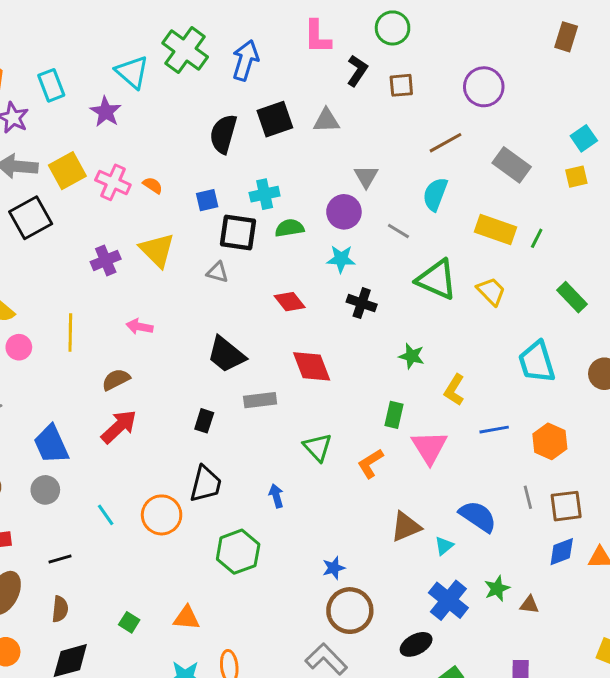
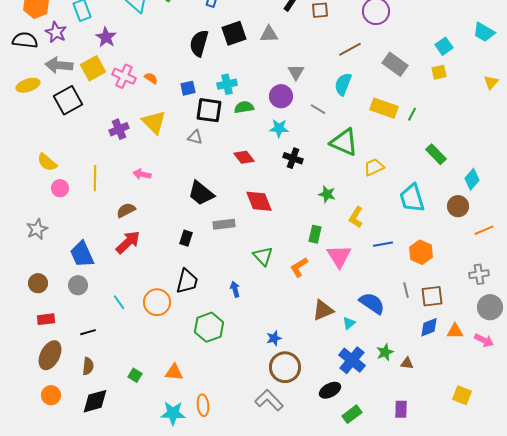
purple star: (106, 112) -> (106, 37), moved
yellow trapezoid: (491, 291) -> (374, 167), moved, turned -70

